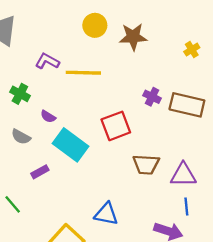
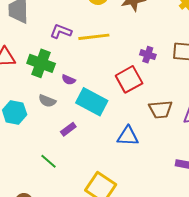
green cross: (20, 94) -> (41, 63), size x1.5
purple cross: (152, 97) -> (148, 55), moved
blue triangle: (106, 214) -> (128, 136), moved

